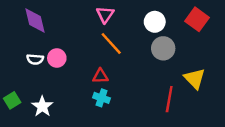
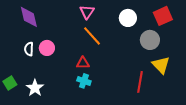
red square: (197, 19) -> (163, 16), turned 30
gray circle: (163, 48) -> (150, 40), moved
white semicircle: (35, 59) -> (29, 49), turned 88

